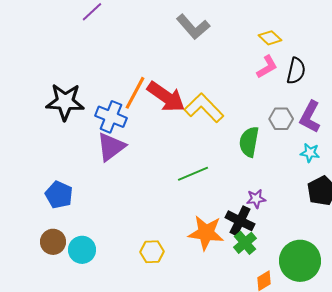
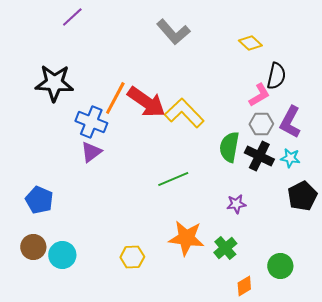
pink L-shape: (267, 67) -> (259, 95), moved
black star: (65, 102) -> (54, 83), moved
purple triangle: (111, 147) -> (91, 152), size x0.7
black cross: (240, 221) -> (259, 156), moved
green circle: (300, 261) -> (280, 266), size x0.6

